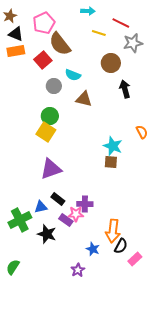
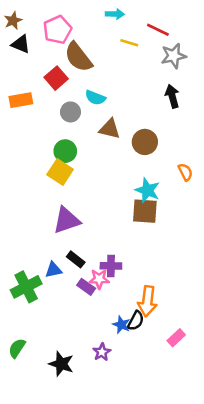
orange rectangle: (16, 51) -> (21, 100), moved
brown circle: (111, 63) -> (145, 142), moved
black arrow: (125, 89) -> (172, 96), moved
brown square: (111, 162) -> (145, 211), size x1.5
black star: (47, 234) -> (61, 364), moved
black semicircle: (121, 246) -> (136, 321), moved

